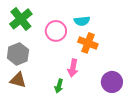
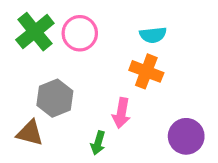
cyan semicircle: (82, 21) -> (153, 35), moved
pink circle: (56, 31) -> (80, 33), moved
gray hexagon: (18, 54) -> (55, 98), moved

